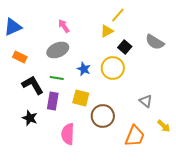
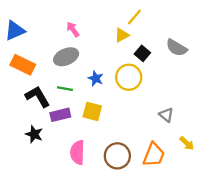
orange rectangle: (20, 57) -> (23, 65), size x1.5
purple rectangle: (53, 101) -> (60, 115), turned 66
brown circle: (103, 116) -> (117, 156), moved

